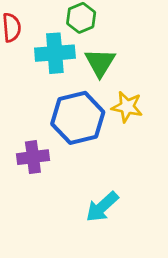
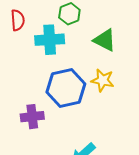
green triangle: (100, 63) -> (105, 40), moved, turned -35

